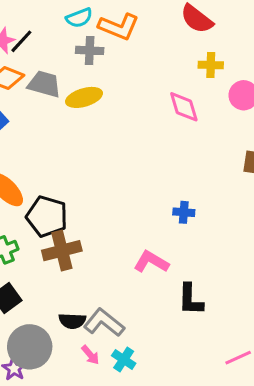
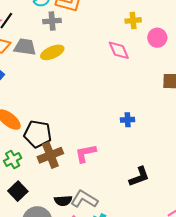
pink L-shape: (151, 262) -> (86, 153), moved, turned -35
black L-shape: (190, 299) -> (139, 177), turned -105

